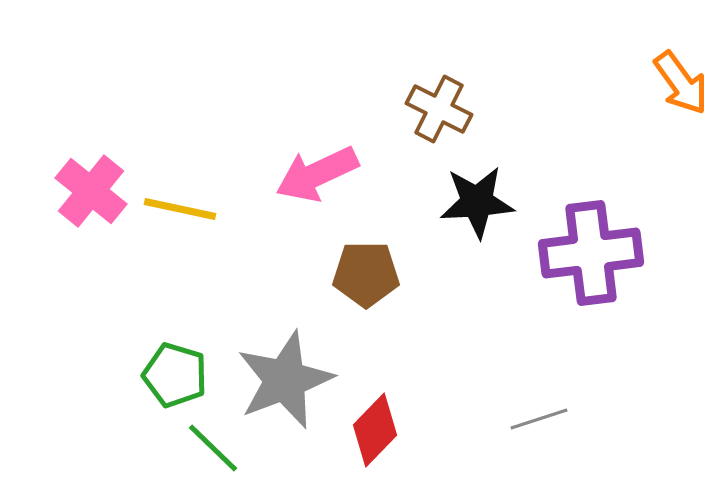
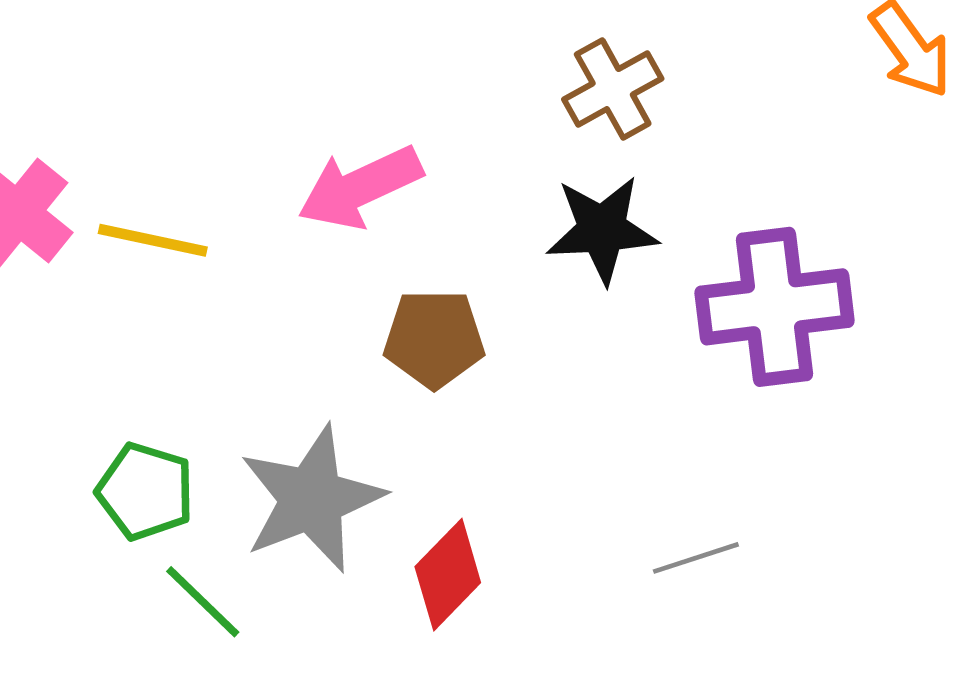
brown cross: (439, 109) -> (613, 89), moved, turned 34

